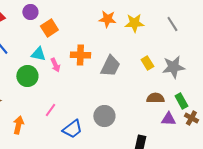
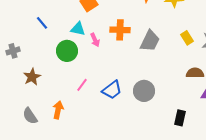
pink line: (50, 110) -> (82, 85), moved
orange arrow: (18, 125) -> (58, 110), moved
blue trapezoid: (72, 129) -> (112, 90), moved

